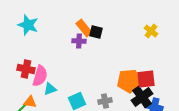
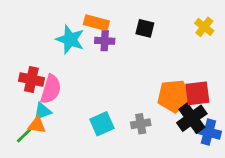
cyan star: (28, 25) -> (70, 39), moved
orange rectangle: (84, 28) -> (96, 23), moved, turned -36
black square: (96, 32) -> (145, 28), moved
cyan triangle: (50, 89) -> (42, 111), moved

